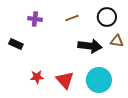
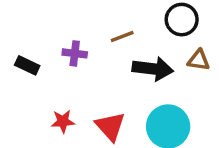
brown line: (72, 18) -> (122, 36), moved
purple cross: (35, 19) -> (75, 53), moved

